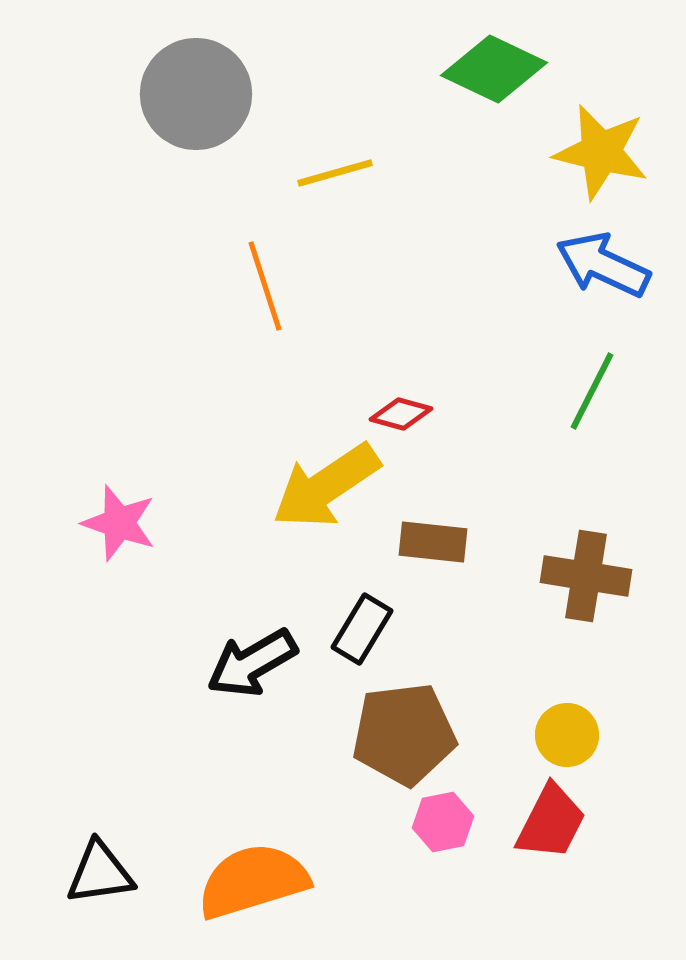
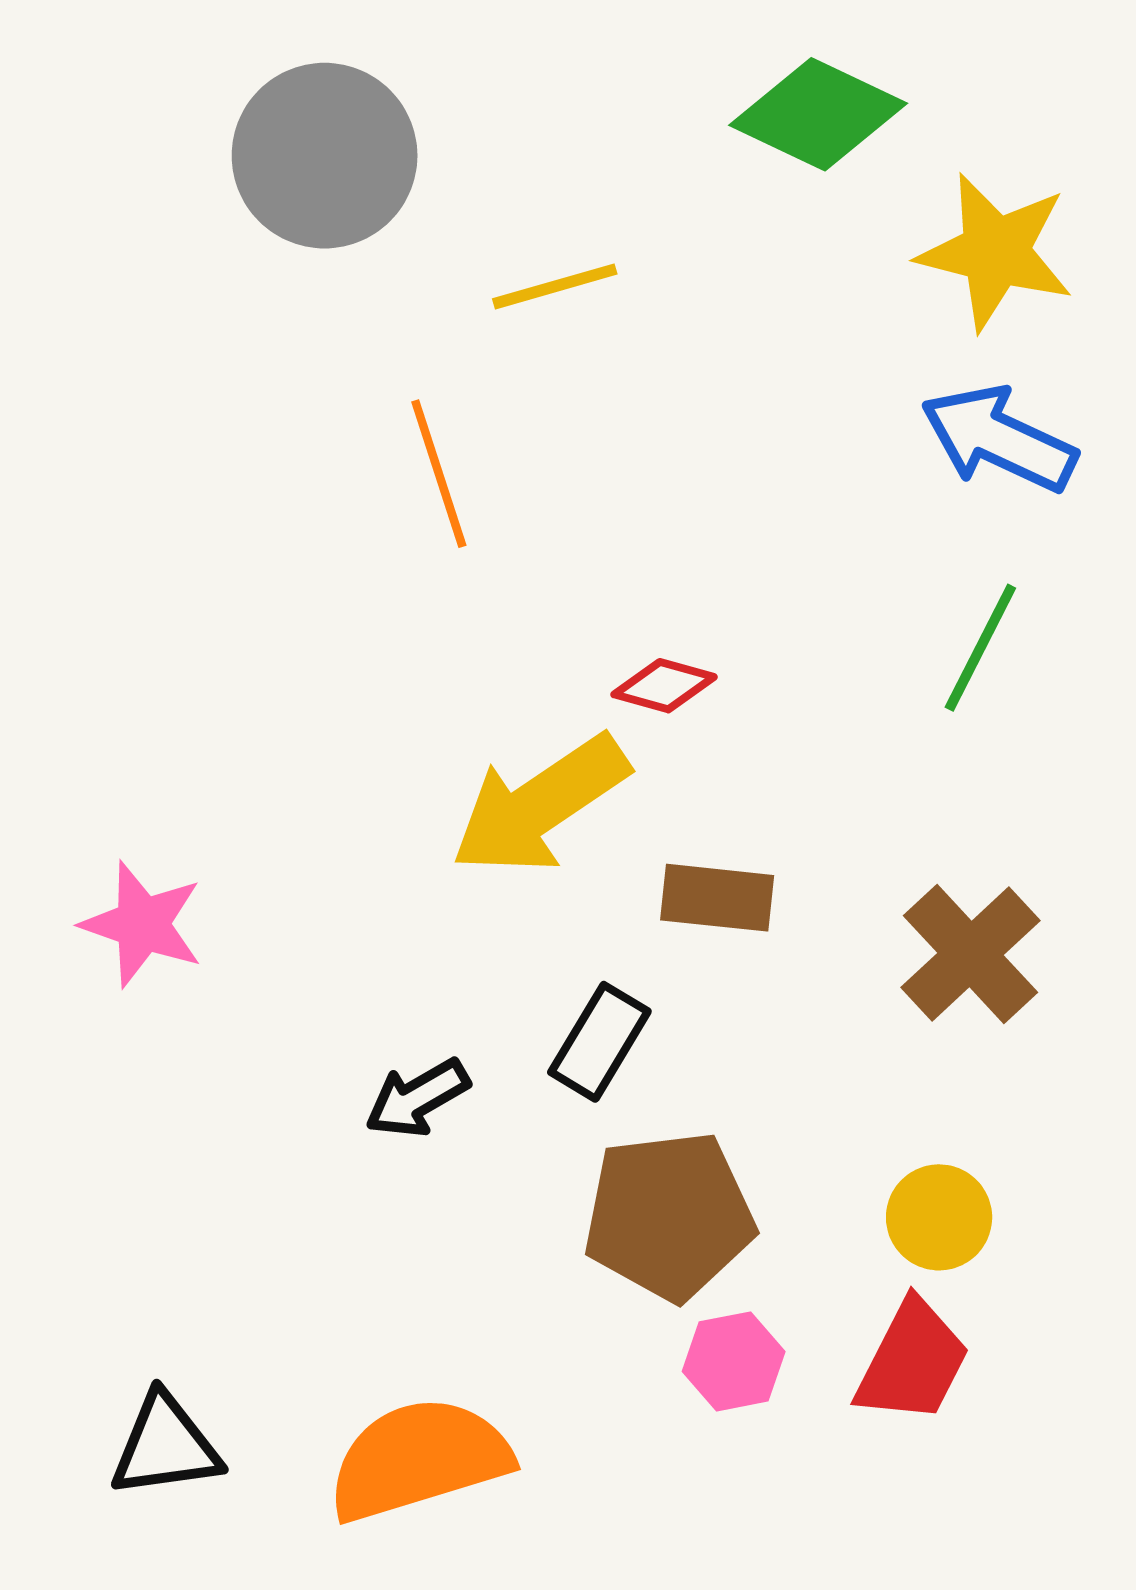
pink star: (119, 523) -> (142, 924), moved
brown cross: (586, 576) -> (971, 954), turned 38
black arrow: (252, 663) -> (417, 1098), size x0.7

